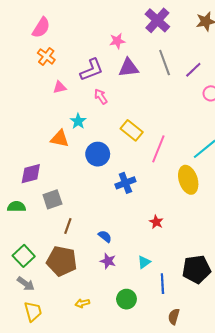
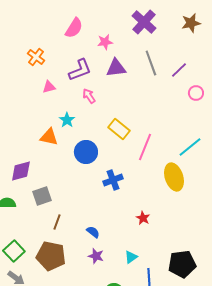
pink semicircle: (41, 28) -> (74, 28), moved

